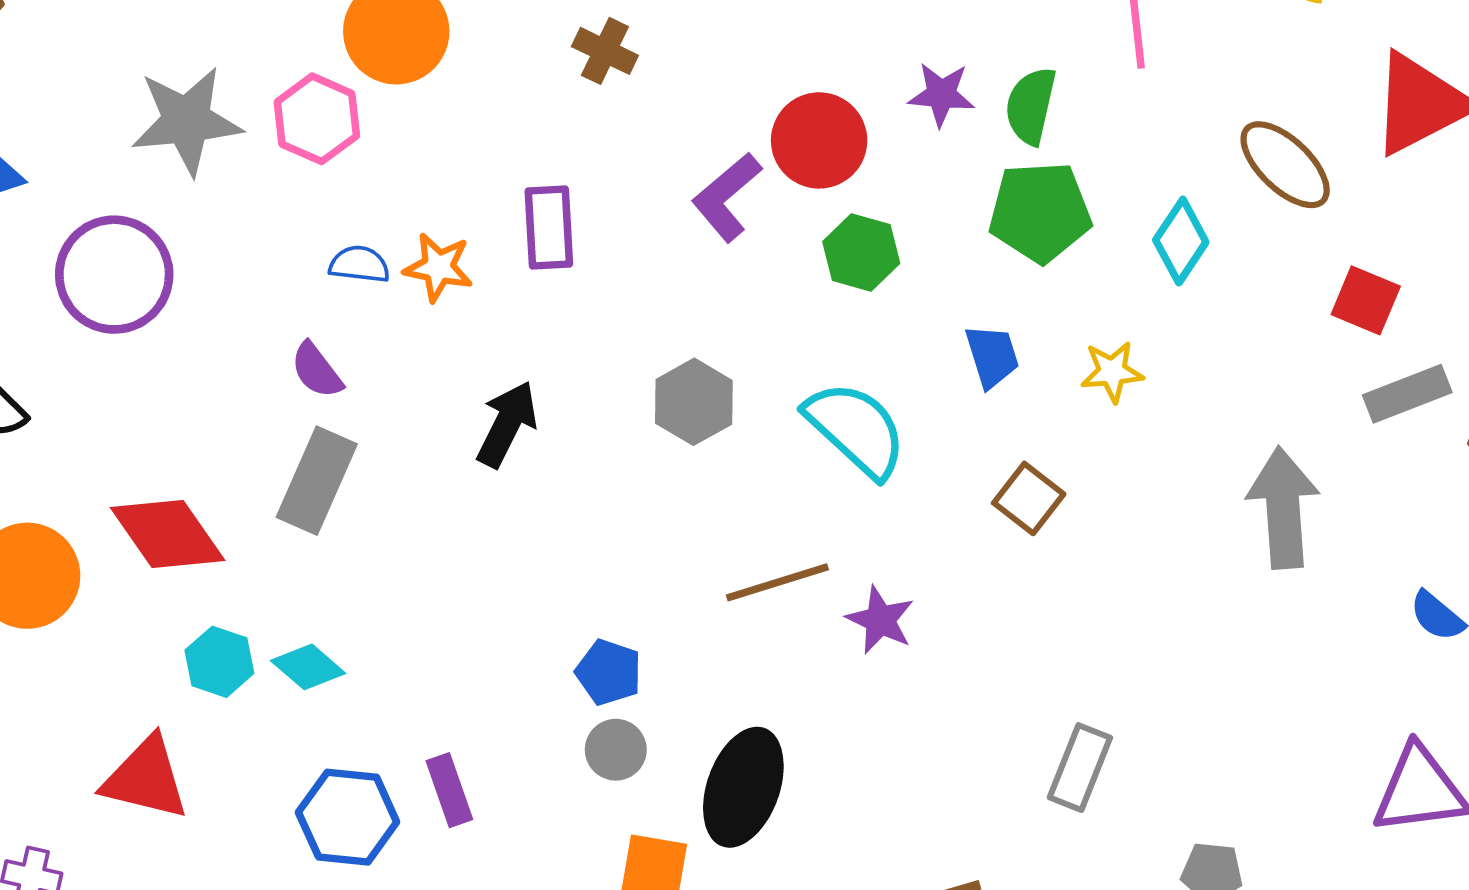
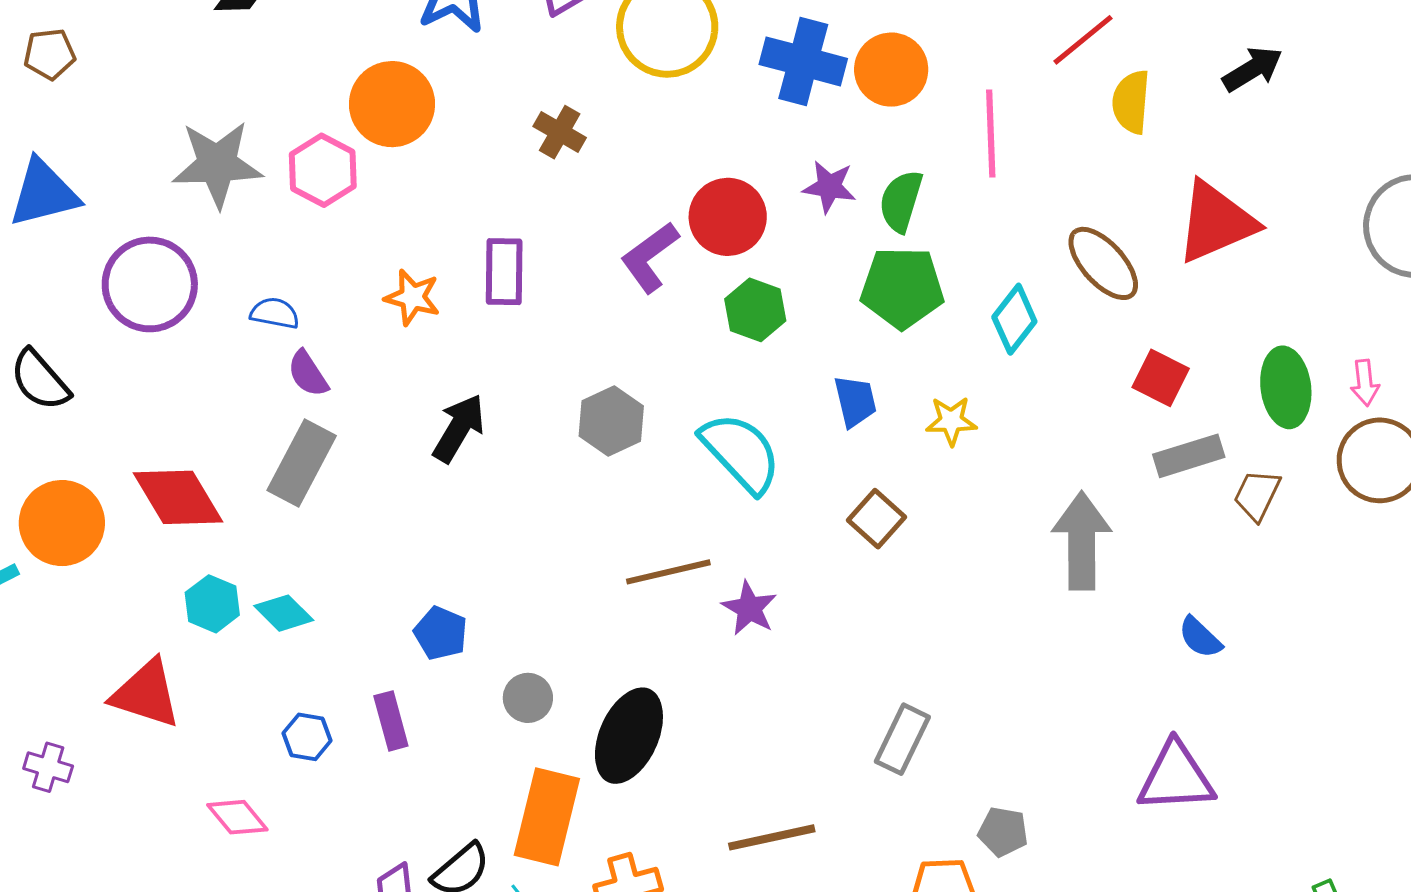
blue semicircle: (359, 264) -> (275, 313), moved
blue pentagon: (609, 672) -> (441, 633), moved
blue hexagon: (348, 817) -> (307, 737), size x0.6

